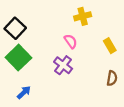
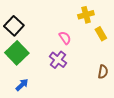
yellow cross: (83, 16) -> (86, 15), moved
yellow rectangle: (110, 46) -> (101, 34), moved

